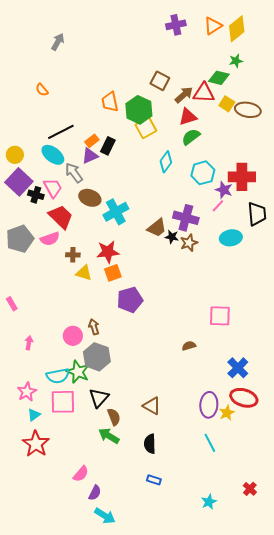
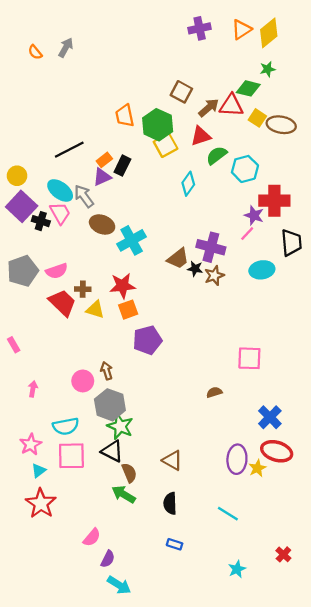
orange semicircle: (42, 90) -> (35, 52), moved
red triangle: (188, 117) -> (201, 136), moved
cyan ellipse: (53, 155) -> (60, 190), moved
cyan hexagon: (203, 173) -> (245, 169), moved
red trapezoid: (61, 217) -> (62, 303), moved
green star: (78, 372) -> (120, 426), moved
black triangle: (99, 398) -> (112, 451), turned -45
cyan line: (210, 443) -> (228, 514), moved, turned -30

